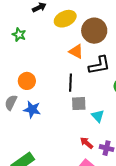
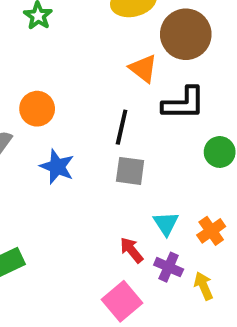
blue star: (32, 109) -> (57, 167), moved
cyan triangle: (98, 116) -> (166, 223), moved

